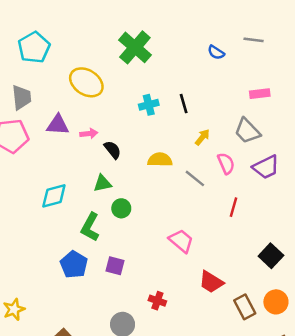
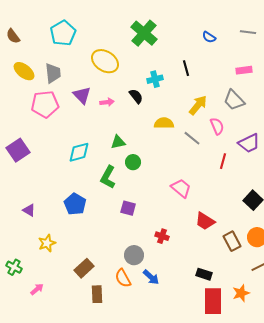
gray line: (254, 40) -> (248, 32), moved
black line: (184, 104) -> (186, 68), moved
purple triangle: (58, 125) -> (82, 95), turned 42
yellow arrow: (202, 137) -> (198, 105), size x1.5
black semicircle: (113, 150) -> (136, 96), moved
purple trapezoid: (266, 167) -> (249, 143), moved
blue pentagon: (74, 264) -> (75, 204), moved

